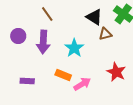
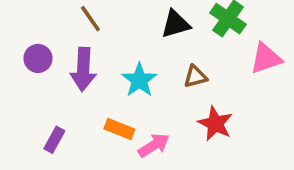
black triangle: (94, 17) -> (175, 24), turned -48
brown triangle: (105, 34) -> (195, 77), moved
purple rectangle: (27, 81) -> (54, 140), turned -64

